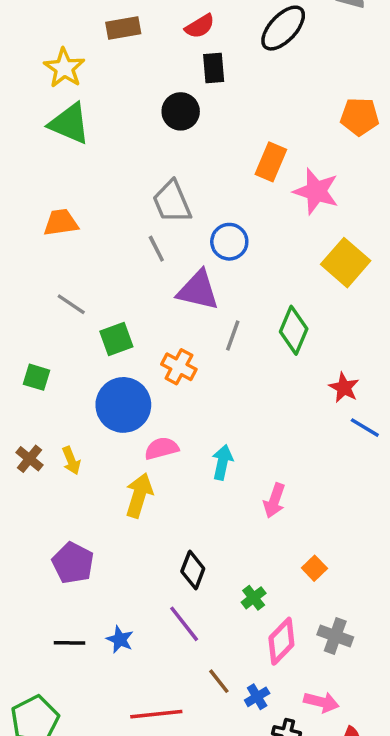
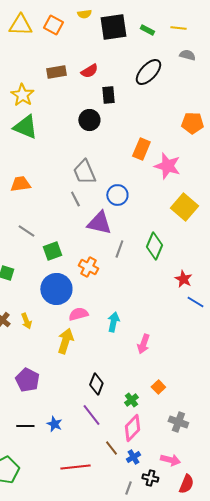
red semicircle: (200, 26) -> (89, 71), moved
orange square: (314, 568) -> (158, 387), moved
pink diamond: (281, 641) -> (132, 428), moved

